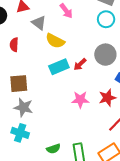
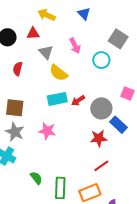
cyan circle: (106, 19) -> (101, 60), moved
gray circle: (105, 55) -> (101, 108), moved
pink star: (80, 100) -> (47, 131), moved
green semicircle: (53, 149) -> (36, 178), turned -120

